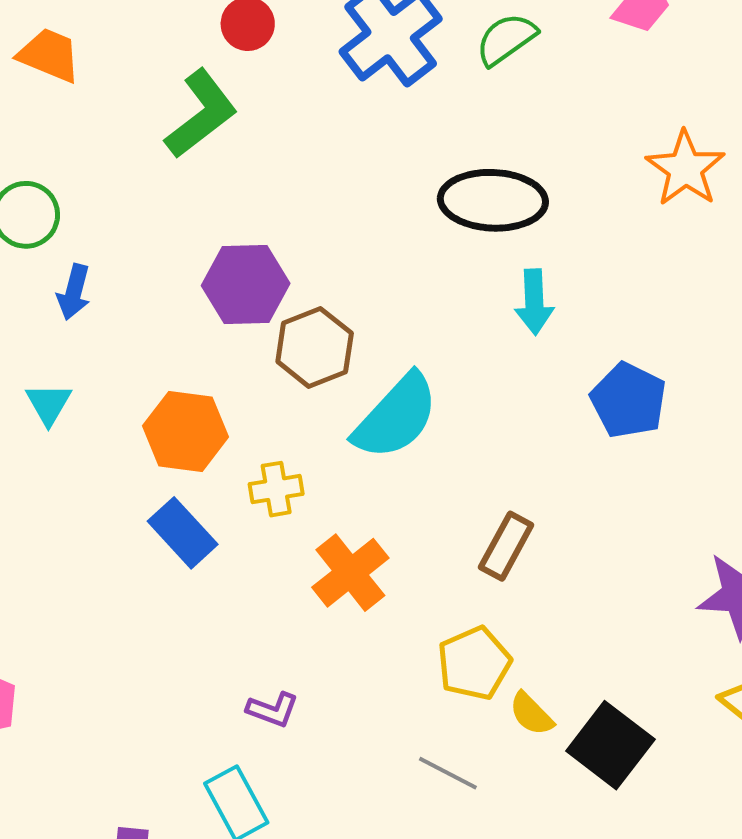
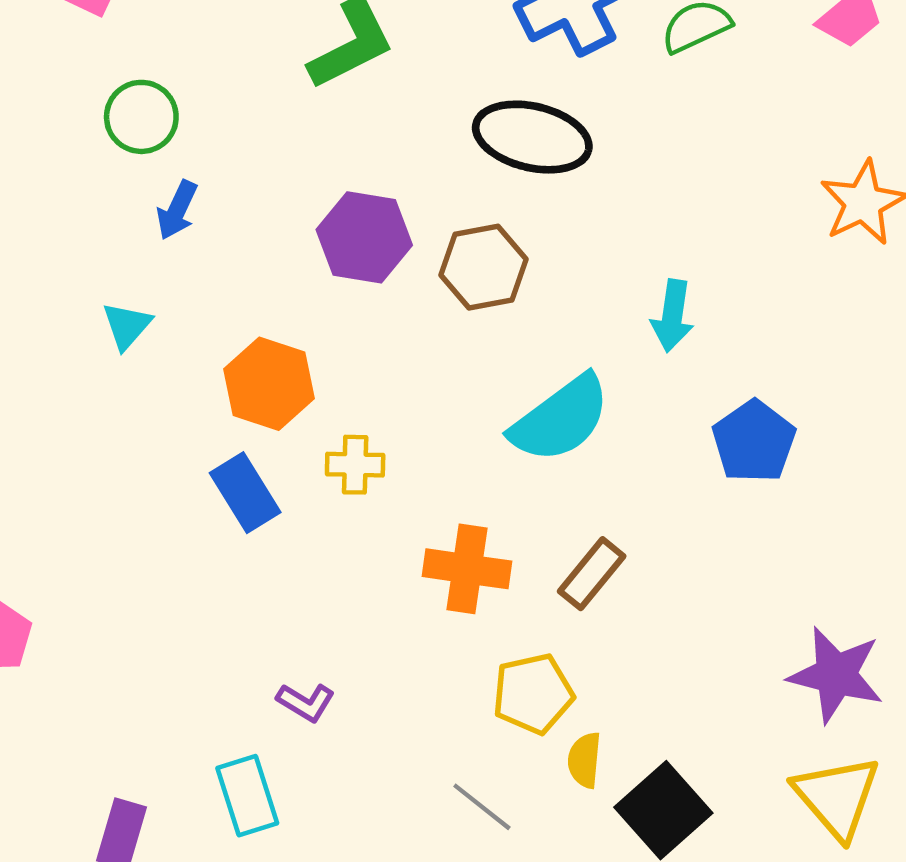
black ellipse: (493, 200) -> (532, 137), moved
brown hexagon: (315, 347) -> (483, 267), moved
cyan semicircle: (396, 417) -> (560, 419), moved
orange cross: (350, 573) -> (467, 569), moved, turned 36
yellow semicircle: (531, 714) -> (584, 760), turned 39

